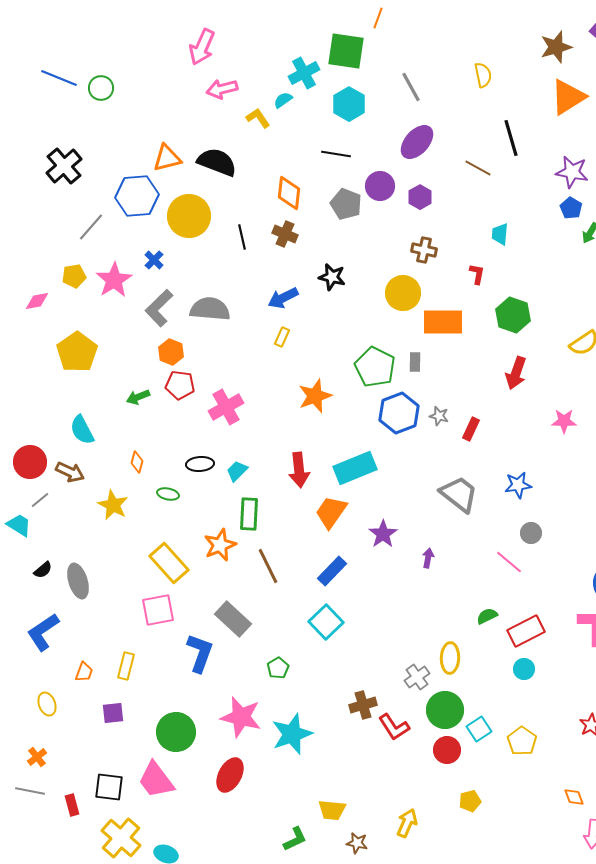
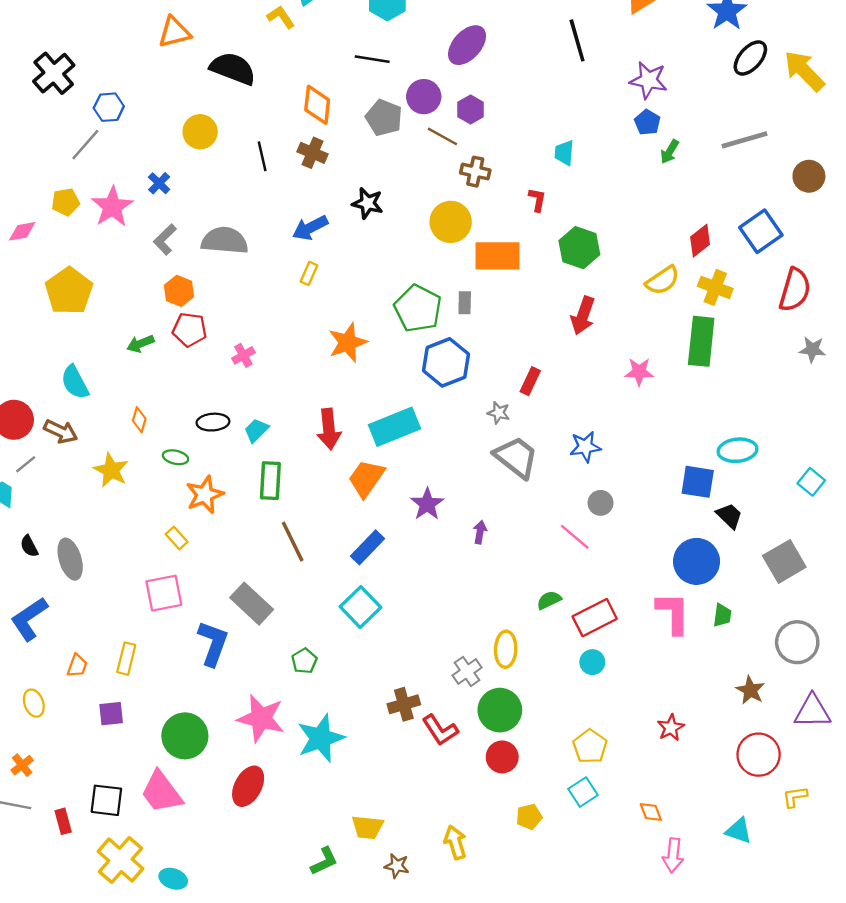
orange triangle: (167, 158) -> (174, 32), moved
brown line: (478, 168) -> (442, 136), moved
blue hexagon: (137, 196) -> (109, 107), moved, size x0.6
yellow circle: (189, 216) -> (200, 132), size x0.7
gray L-shape: (159, 308) -> (165, 239), size x0.7
pink cross: (226, 407) -> (243, 355), size x0.6
gray star: (439, 416) -> (499, 413), moved
orange star: (220, 545) -> (205, 495), moved
yellow rectangle: (169, 563) -> (177, 538), size x0.5
black semicircle: (43, 570) -> (29, 546), turned 102
cyan square: (479, 729) -> (583, 792), moved
yellow arrow: (407, 823) -> (455, 842), turned -40

